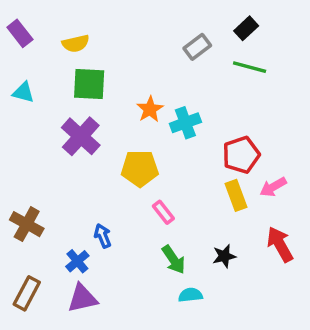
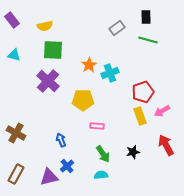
black rectangle: (246, 28) -> (146, 17), turned -48
pink rectangle: (163, 212) -> (97, 126), turned -48
blue cross: (77, 261) -> (67, 166), moved
cyan semicircle: (190, 295) -> (101, 175), moved

